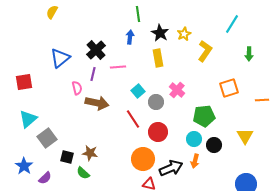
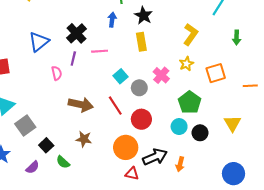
yellow star: (184, 34) -> (186, 64), moved
brown arrow: (97, 103) -> (81, 105), moved
green pentagon: (204, 116) -> (190, 102), turned -30
brown star: (90, 153) -> (84, 139), moved
black square: (67, 157) -> (46, 145), turned 32
orange arrow: (195, 161) -> (180, 164), moved
purple semicircle: (45, 178) -> (33, 167), moved

